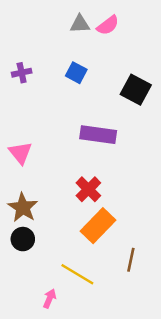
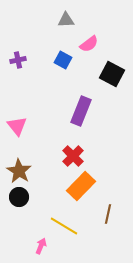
pink semicircle: (108, 25) -> (89, 44), moved
purple rectangle: (98, 135) -> (81, 111), turned -76

